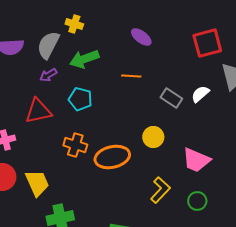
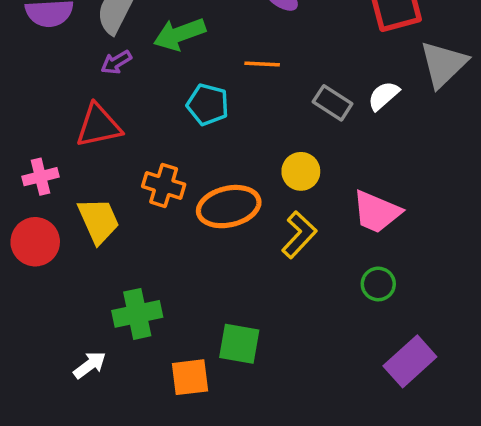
cyan pentagon: (80, 99) -> (208, 105), moved
yellow trapezoid: (37, 183) -> (99, 221), moved
yellow L-shape: (160, 190) -> (299, 235), moved

